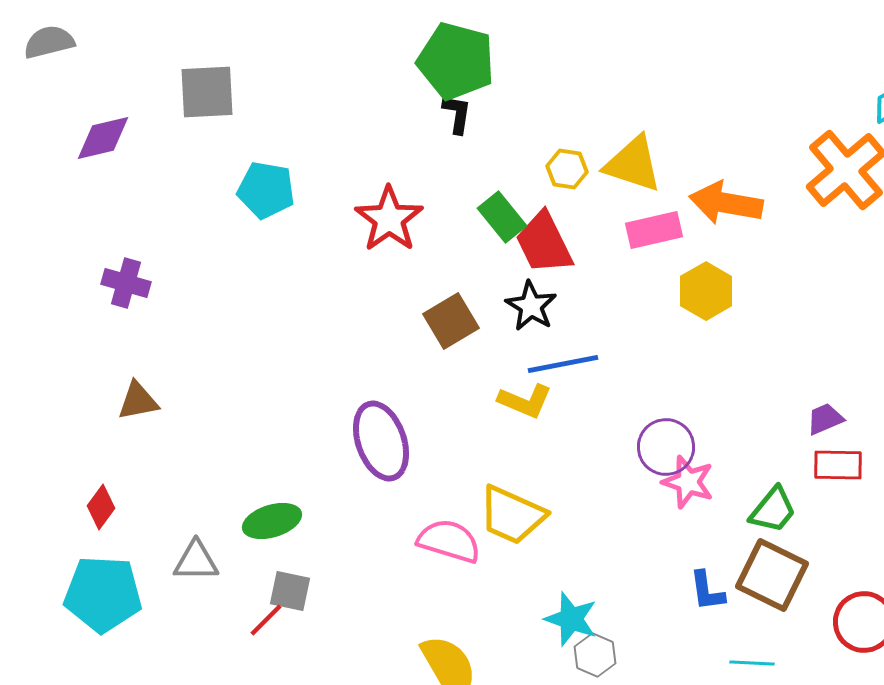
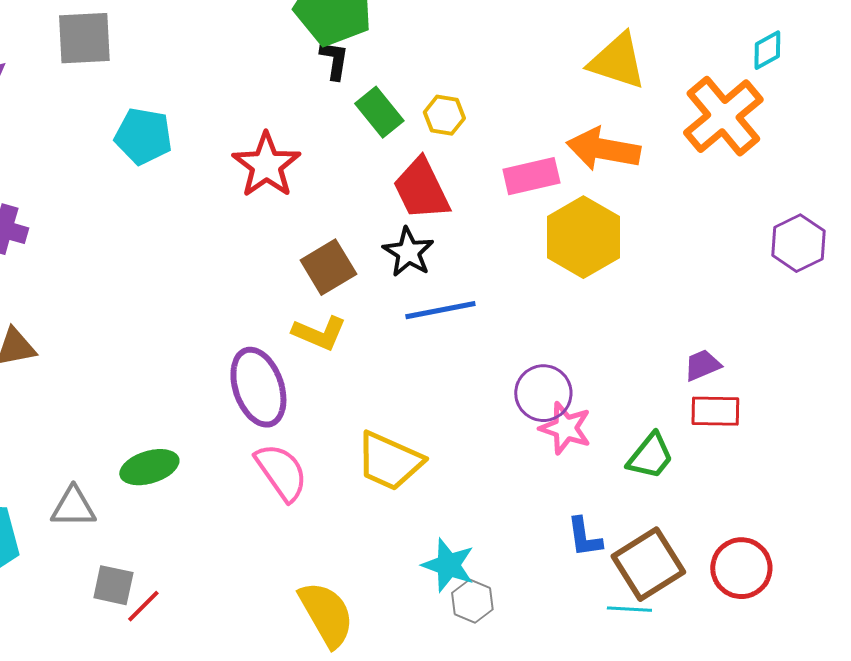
yellow triangle: (633, 164) -> (617, 61), moved
green rectangle: (502, 217) -> (379, 112), moved
yellow hexagon: (706, 291) -> (583, 237), size x1.4
yellow L-shape: (525, 401) -> (319, 333), moved
pink semicircle: (449, 541) -> (281, 472), moved, turned 38
brown square: (772, 575) -> (648, 564), moved, turned 32
gray square: (290, 591) -> (113, 585), moved
red line: (266, 620) -> (143, 606), moved

